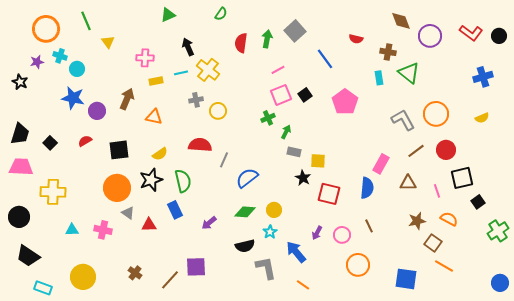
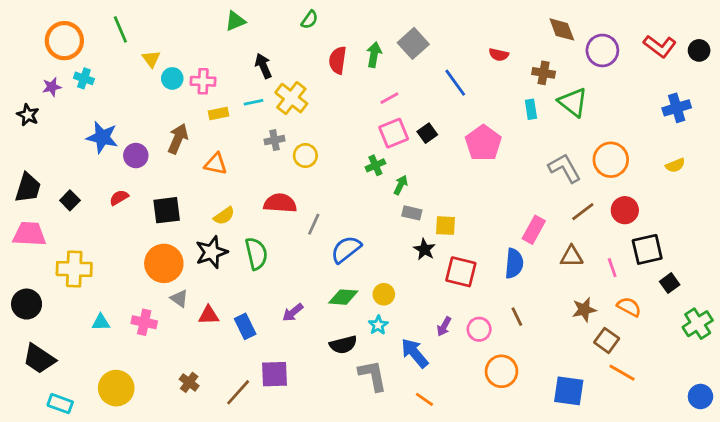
cyan circle: (77, 69) -> (172, 78), moved
blue rectangle: (175, 210) -> (245, 326), moved

